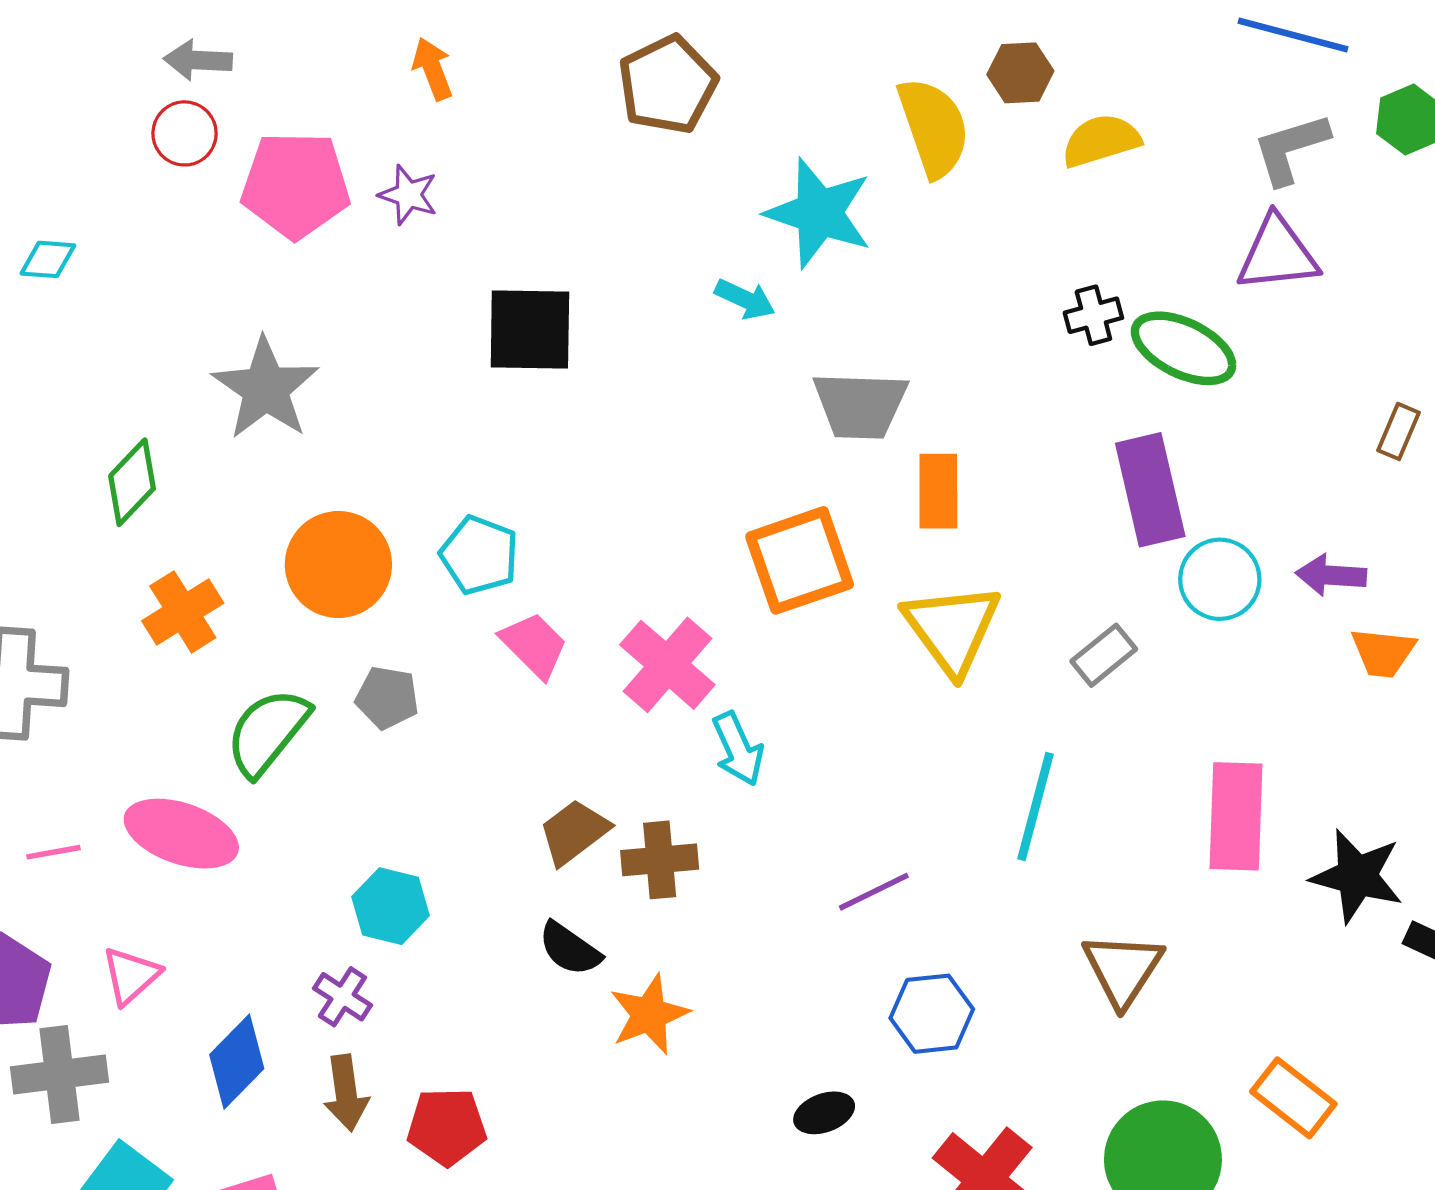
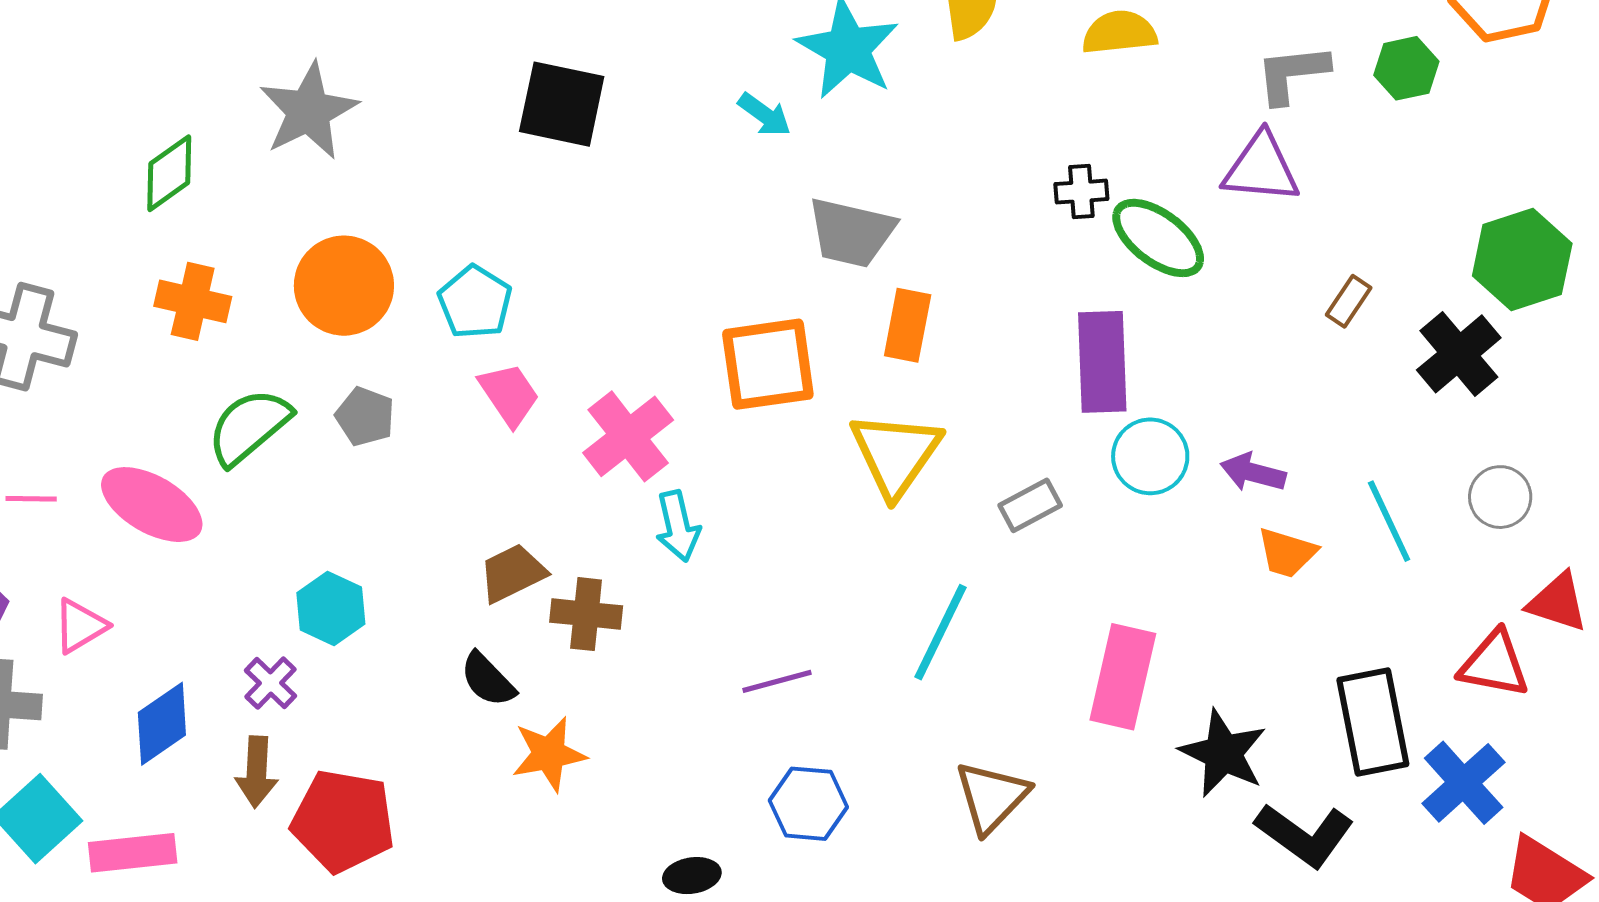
brown rectangle: (1398, 431) -> (1349, 301), moved
orange cross: (183, 612) -> (193, 301), turned 34
red pentagon: (447, 1127) -> (343, 821), size x1.4

